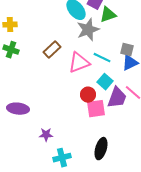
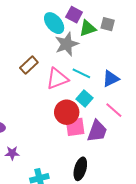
gray square: (127, 50) -> (108, 24), moved
red circle: (88, 95) -> (67, 112), size x1.5
purple trapezoid: (117, 98) -> (97, 131), moved
purple star: (46, 135) -> (12, 153), moved

